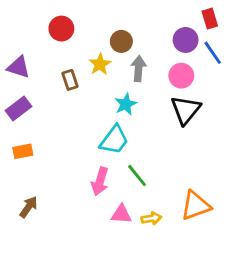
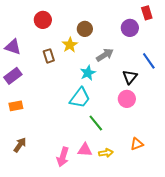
blue line: (213, 53) -> (149, 61), moved
gray arrow: (138, 69) -> (105, 55), moved, turned 54
pink circle: (181, 76) -> (127, 99), moved
black triangle: (186, 110) -> (130, 77), size x0.7
pink arrow: (100, 181) -> (63, 157), moved
orange triangle: (196, 206) -> (137, 144), size x0.6

